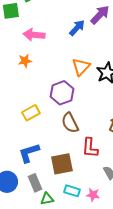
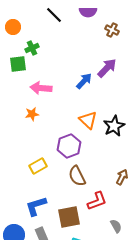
orange triangle: (81, 67) -> (88, 120), turned -30
red L-shape: (90, 148) -> (97, 201), turned -115

